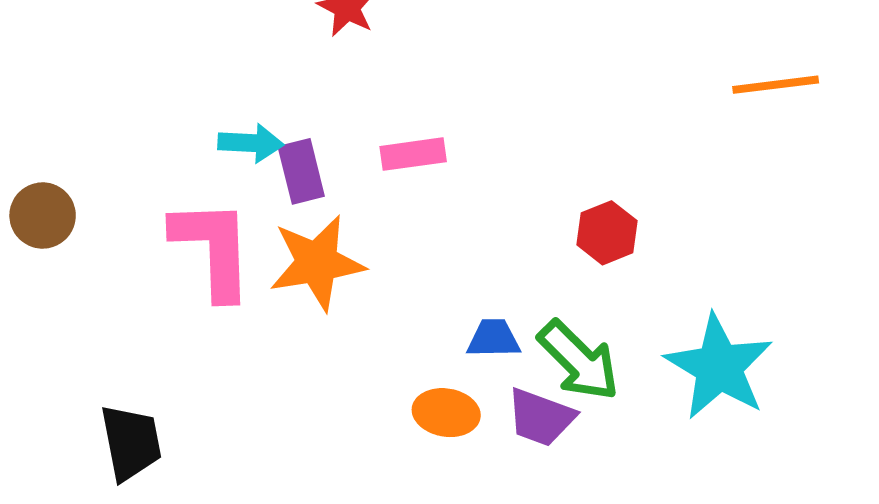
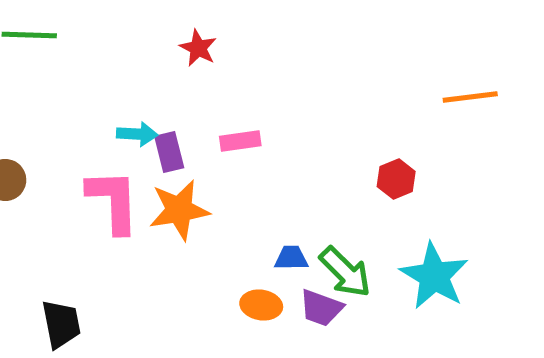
red hexagon: (607, 233) -> (396, 179), moved

